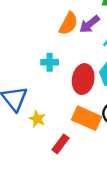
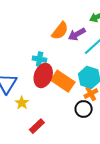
red ellipse: (83, 79) -> (43, 76), moved
orange rectangle: (87, 118) -> (63, 81), moved

